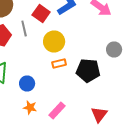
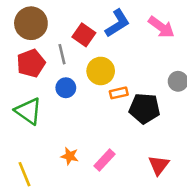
orange rectangle: (59, 64) -> (119, 93), moved
blue circle: (27, 84) -> (66, 88), moved

